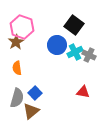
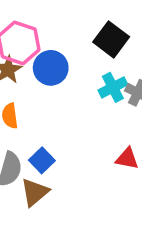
blue circle: (57, 45) -> (51, 68), moved

